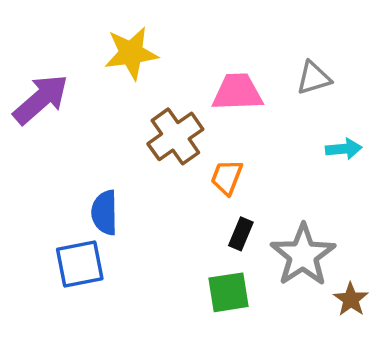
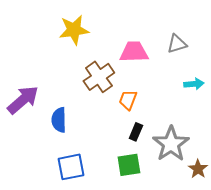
purple arrow: (41, 99) -> (23, 100), moved
blue square: (80, 264) -> (71, 167), moved

